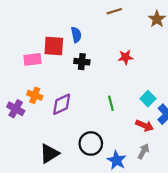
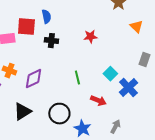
red arrow: (145, 126) -> (98, 101), moved
gray arrow: (143, 151) -> (115, 127), moved
black triangle: (49, 154) -> (22, 112), moved

